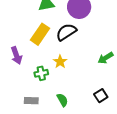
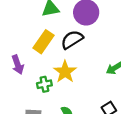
yellow star: (60, 62) -> (65, 72), size x1.5

